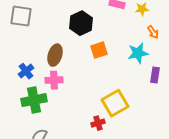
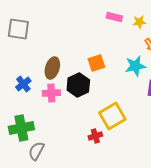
black hexagon: (81, 23) -> (78, 85), moved
green cross: (34, 100) -> (21, 128), moved

